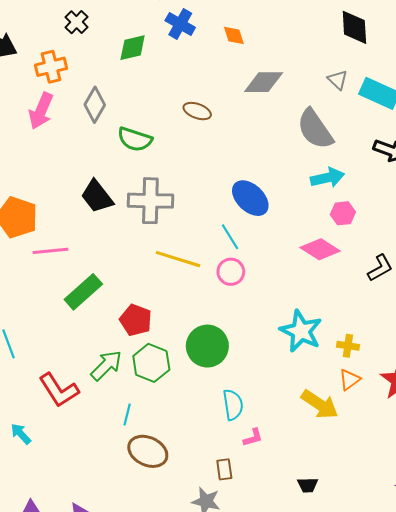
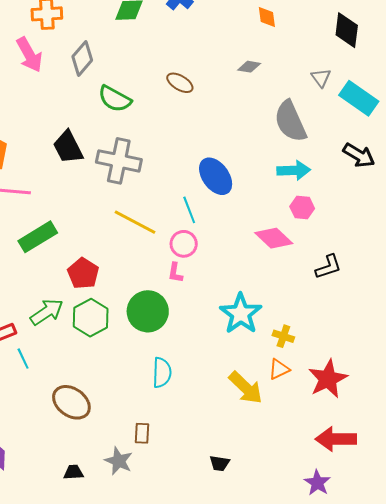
orange diamond: (234, 35) -> (267, 17), moved
gray diamond: (264, 82) -> (249, 67), size x0.6
pink arrow: (41, 111) -> (29, 55), turned -63
cyan line: (127, 415) -> (23, 359), moved, turned -50
pink L-shape: (253, 438) -> (175, 273), moved, turned 105

